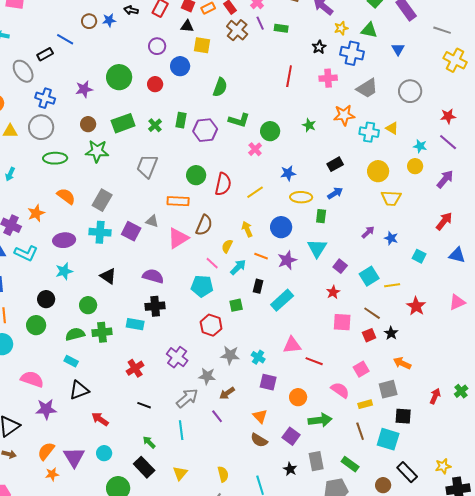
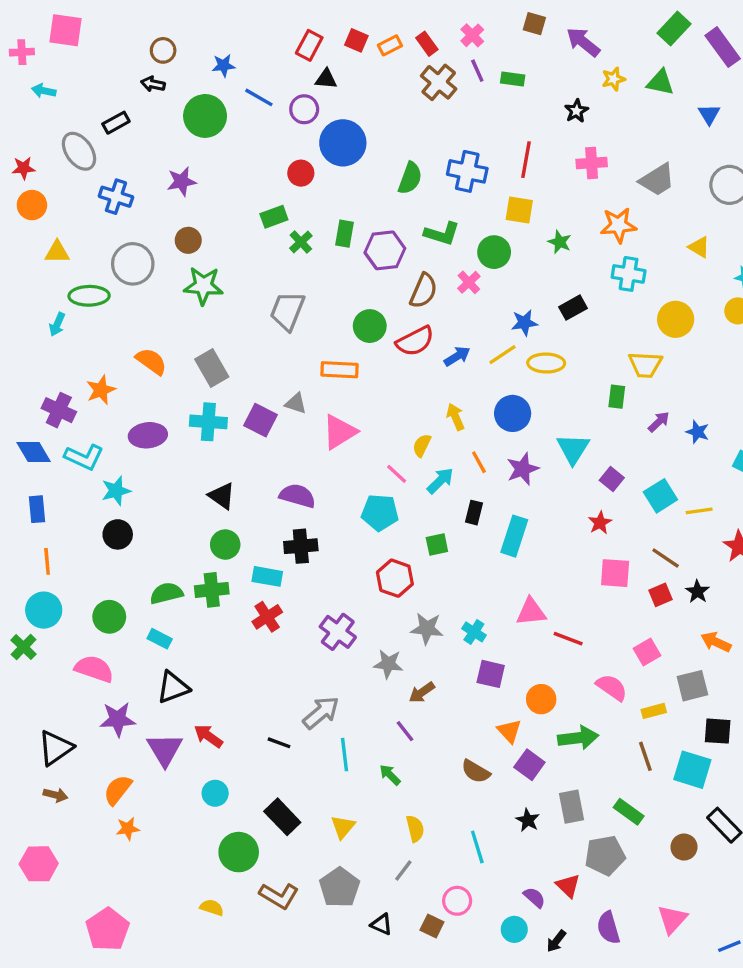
black arrow: (131, 10) -> (153, 84), moved
brown circle: (89, 21) -> (163, 50), moved
black triangle: (187, 26) -> (326, 79), moved
blue line: (65, 39) -> (259, 97), moved
yellow square: (202, 45) -> (519, 210), moved
blue cross: (352, 53) -> (467, 171), moved
blue circle: (180, 66) -> (343, 143), size x1.4
green circle: (119, 77) -> (205, 116), moved
green rectangle: (123, 123) -> (274, 217), moved, size x0.7
gray circle: (41, 127) -> (133, 264), moved
cyan cross: (369, 132) -> (629, 274), moved
green ellipse: (55, 158) -> (89, 296), moved
black rectangle: (335, 164) -> (573, 308), moved
red semicircle: (223, 184) -> (415, 341), turned 50
yellow line: (255, 192) -> (503, 355), moved
blue arrow: (335, 193) -> (457, 356), moved
yellow trapezoid: (391, 198) -> (645, 365), moved
gray rectangle: (102, 200) -> (212, 368), turned -60
green rectangle: (321, 216) -> (617, 397), moved
brown semicircle: (204, 225) -> (424, 291), moved
orange line: (261, 256) -> (479, 462), turned 40
cyan star: (64, 271) -> (116, 491), moved
cyan rectangle: (282, 300) -> (514, 536), turned -30
green circle: (88, 305) -> (225, 545), moved
green circle: (36, 325) -> (109, 617), moved
red cross: (135, 368) -> (267, 617), moved
gray arrow: (187, 398) -> (321, 713), moved
black line: (144, 405) -> (279, 743), moved
orange triangle: (260, 416) -> (509, 731), moved
green arrow: (149, 442) -> (390, 775), moved
purple triangle: (74, 457) -> (165, 750), moved

